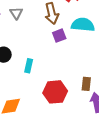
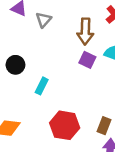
purple square: (59, 36) -> (87, 60), turned 32

